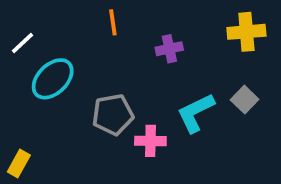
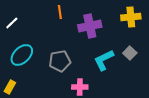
purple cross: (169, 49) -> (90, 26), size x1.6
cyan ellipse: (53, 79) -> (22, 55), moved
pink cross: (150, 141) -> (80, 87), moved

